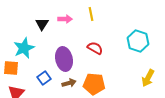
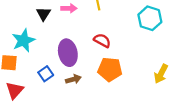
cyan hexagon: (138, 41) -> (150, 18), moved
orange pentagon: (94, 84) -> (110, 69), moved

